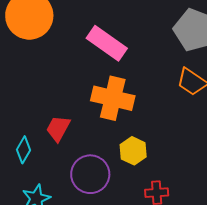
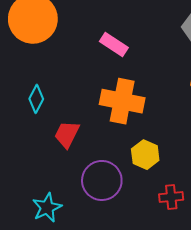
pink rectangle: (107, 43) -> (114, 44), size x0.7
cyan diamond: (24, 150) -> (36, 99), moved

